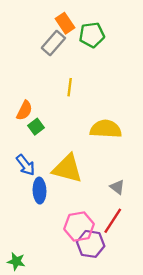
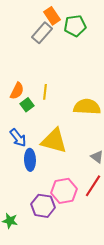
yellow line: (70, 87) -> (45, 92), moved
purple hexagon: (91, 244) -> (43, 206), moved

